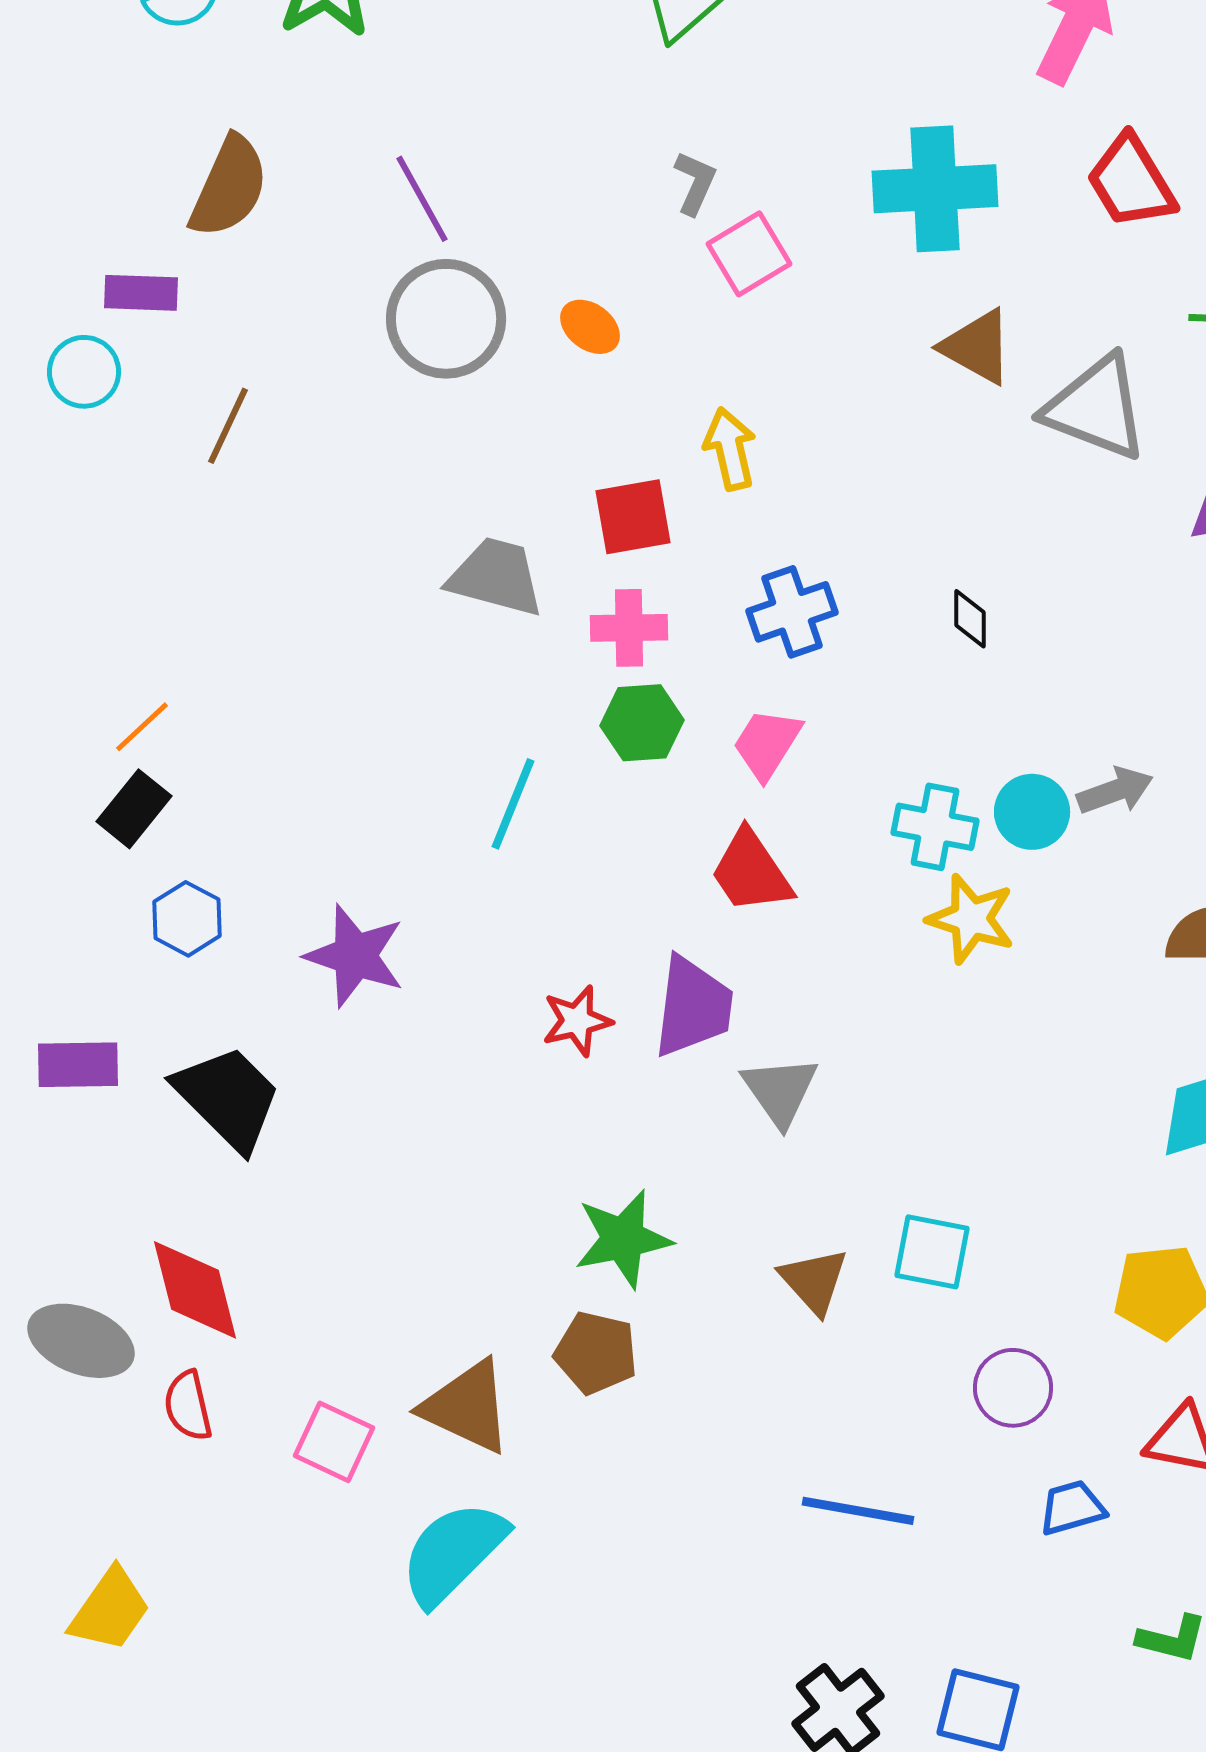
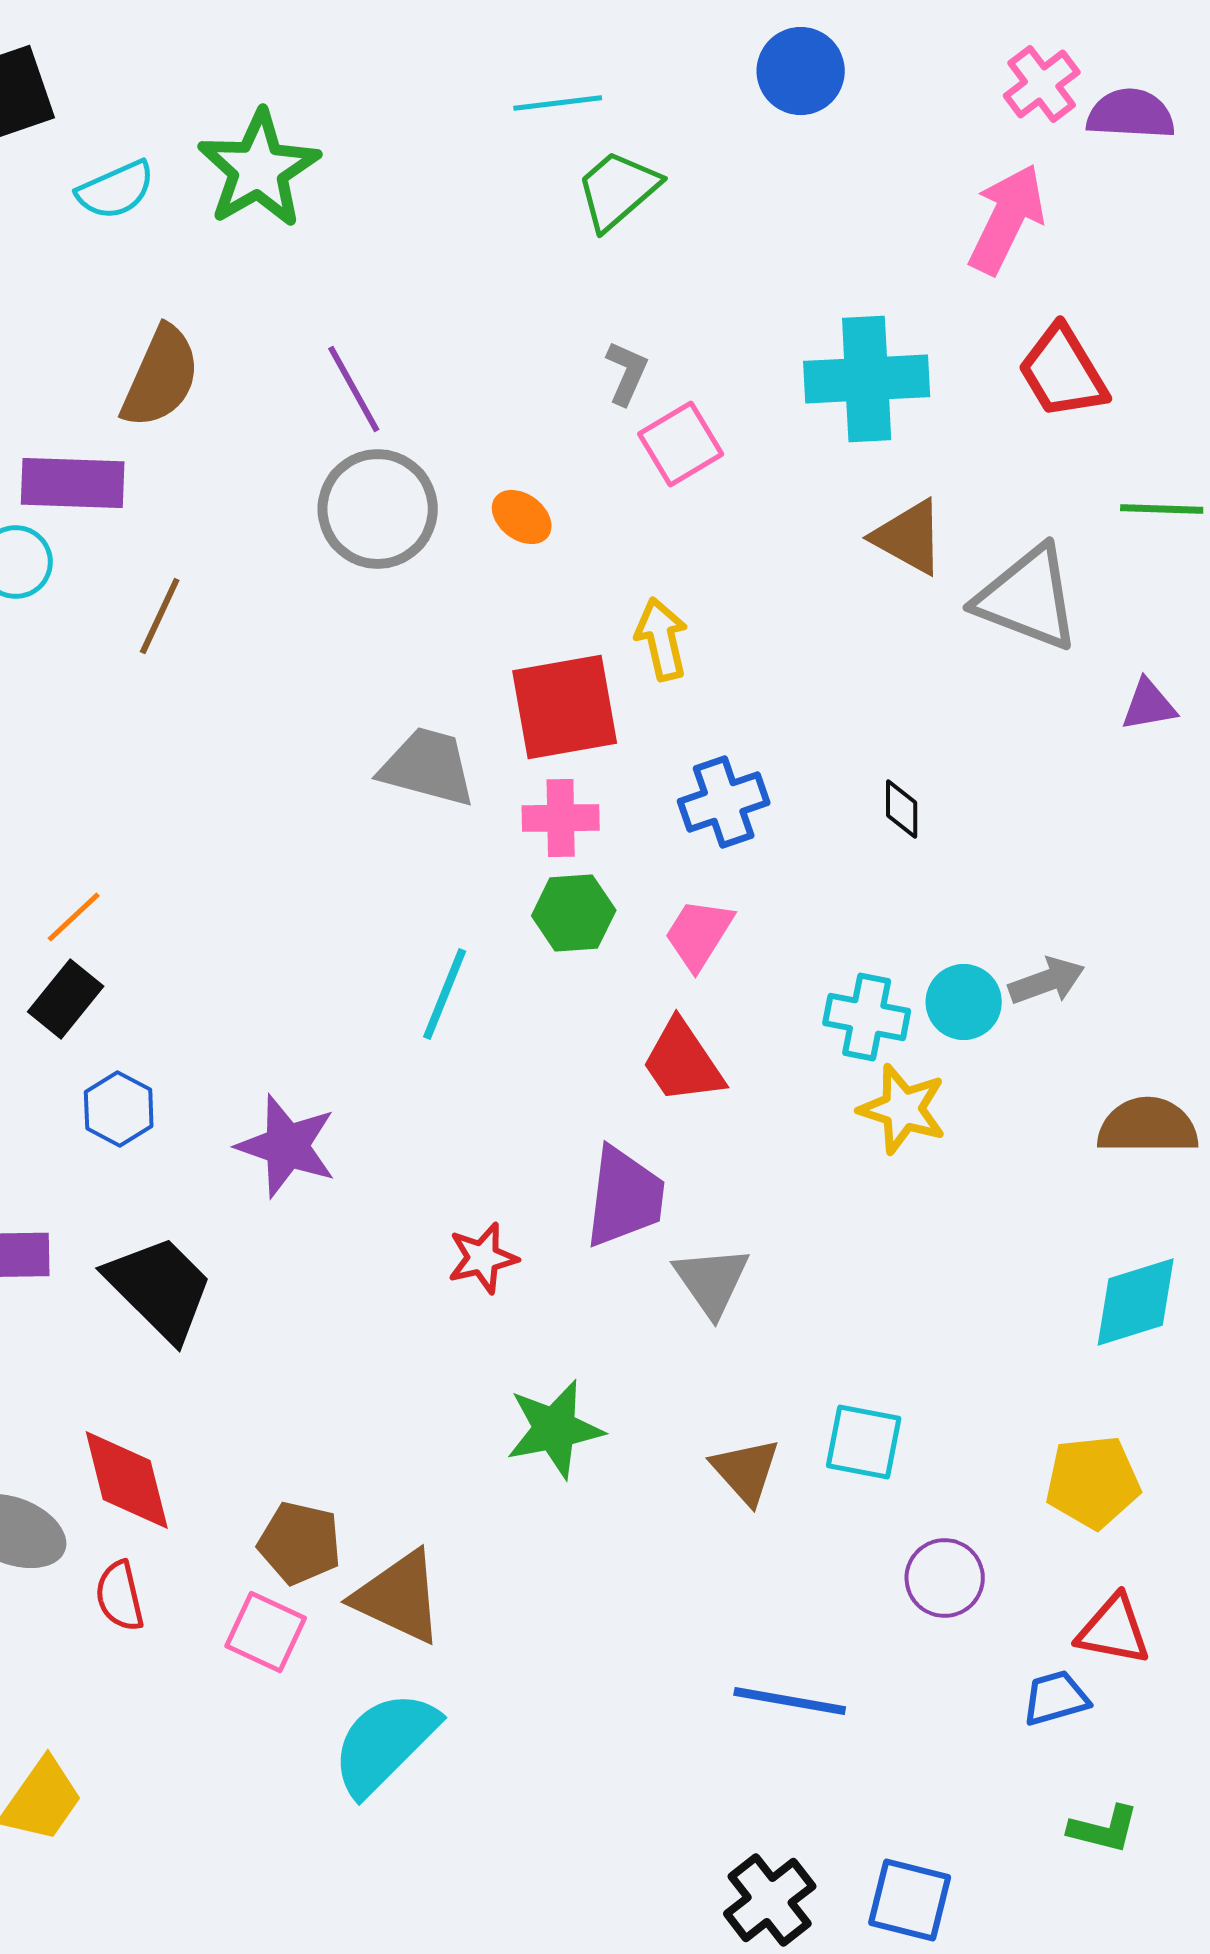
purple rectangle: (141, 293) -> (73, 483), size x1.4
red square: (633, 517) -> (565, 707), size x1.4
red star: (577, 1021) -> (483, 1258), moved
brown pentagon: (596, 1353) -> (300, 1543), moved
blue trapezoid: (1072, 1508) -> (1056, 1698), moved

